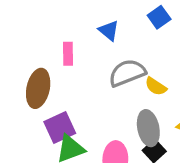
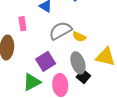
purple square: (60, 128) -> (46, 61), moved

